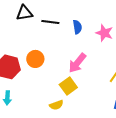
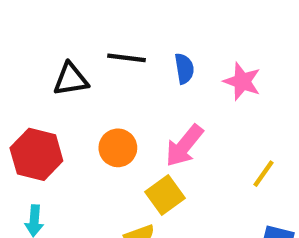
black triangle: (24, 13) -> (71, 79), moved
orange circle: (35, 59) -> (118, 148), moved

